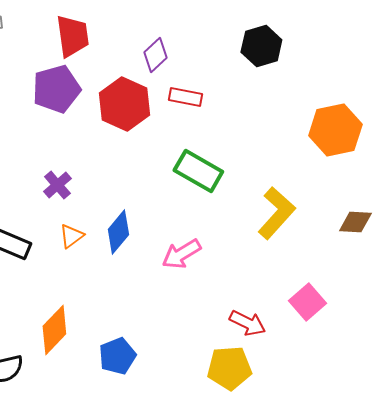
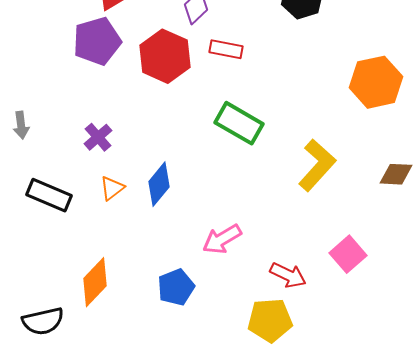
pink arrow: (181, 254) -> (222, 239), moved
blue pentagon: (117, 356) -> (176, 287), moved

